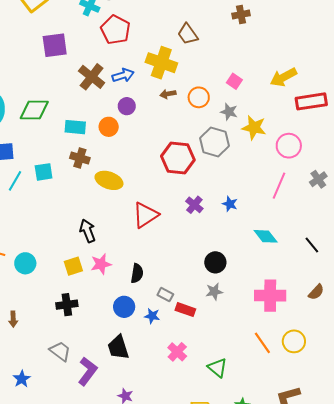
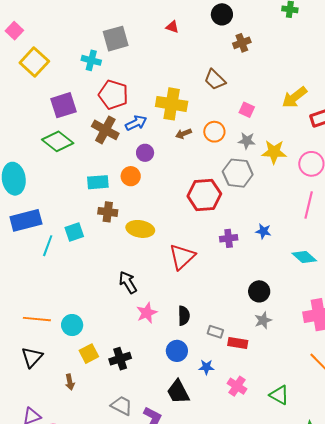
red pentagon: (116, 30) -> (113, 95), moved
brown trapezoid: (188, 34) -> (215, 80), moved
green diamond: (34, 110) -> (58, 141), moved, turned 48
purple cross: (194, 205) -> (229, 238), turned -36
yellow square: (73, 266) -> (89, 354), moved
blue star: (152, 316) -> (206, 367), moved

